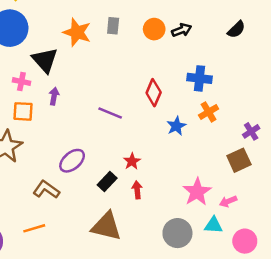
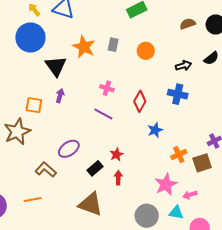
black arrow: (182, 30) -> (183, 66), moved
pink cross: (21, 82) -> (107, 88), moved
orange cross: (209, 112) -> (179, 155), moved

